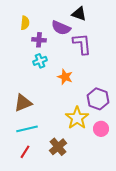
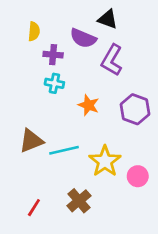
purple L-shape: (82, 44) -> (112, 60), turned -145
cyan cross: (40, 61) -> (54, 83), turned 32
purple hexagon: (98, 99) -> (135, 109), moved
cyan line: (27, 129) -> (64, 150), moved

